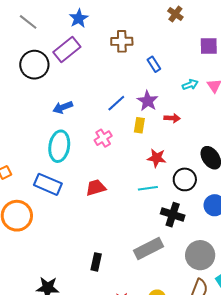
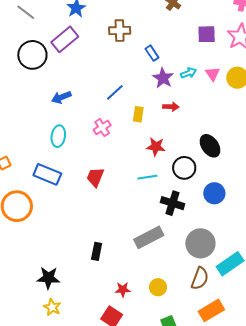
purple star: (148, 101) -> (163, 78), moved
cyan ellipse: (59, 146) -> (58, 136), size x0.7
red trapezoid: (96, 188) -> (95, 177), turned -50

